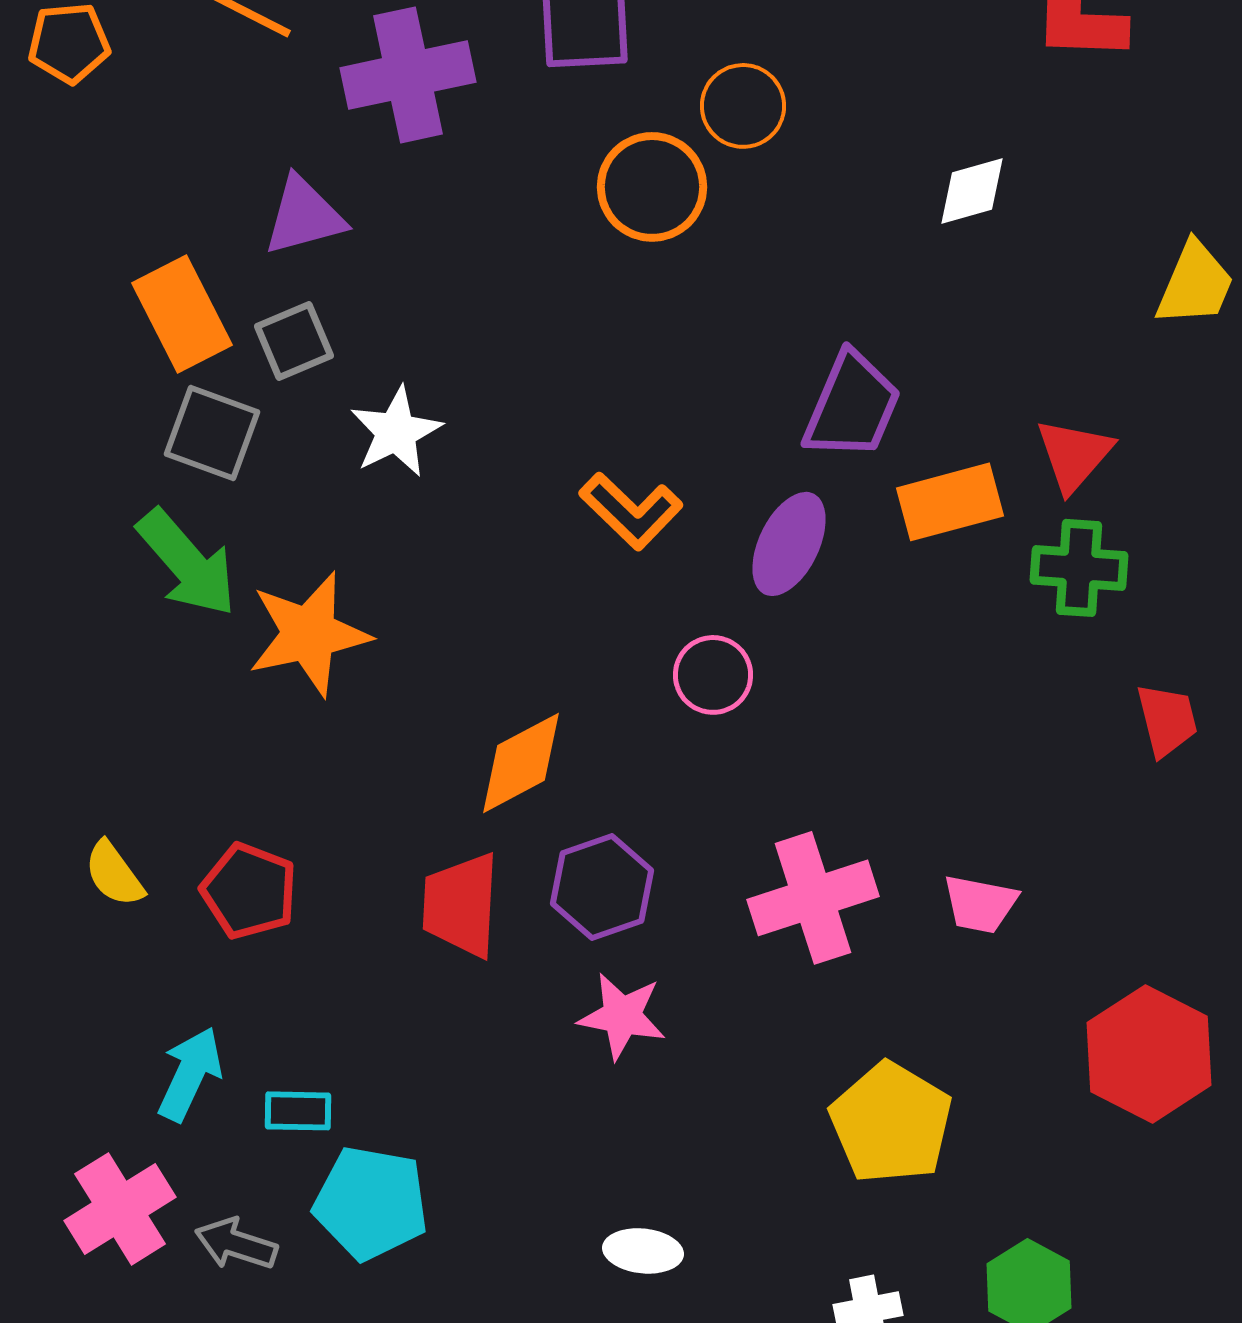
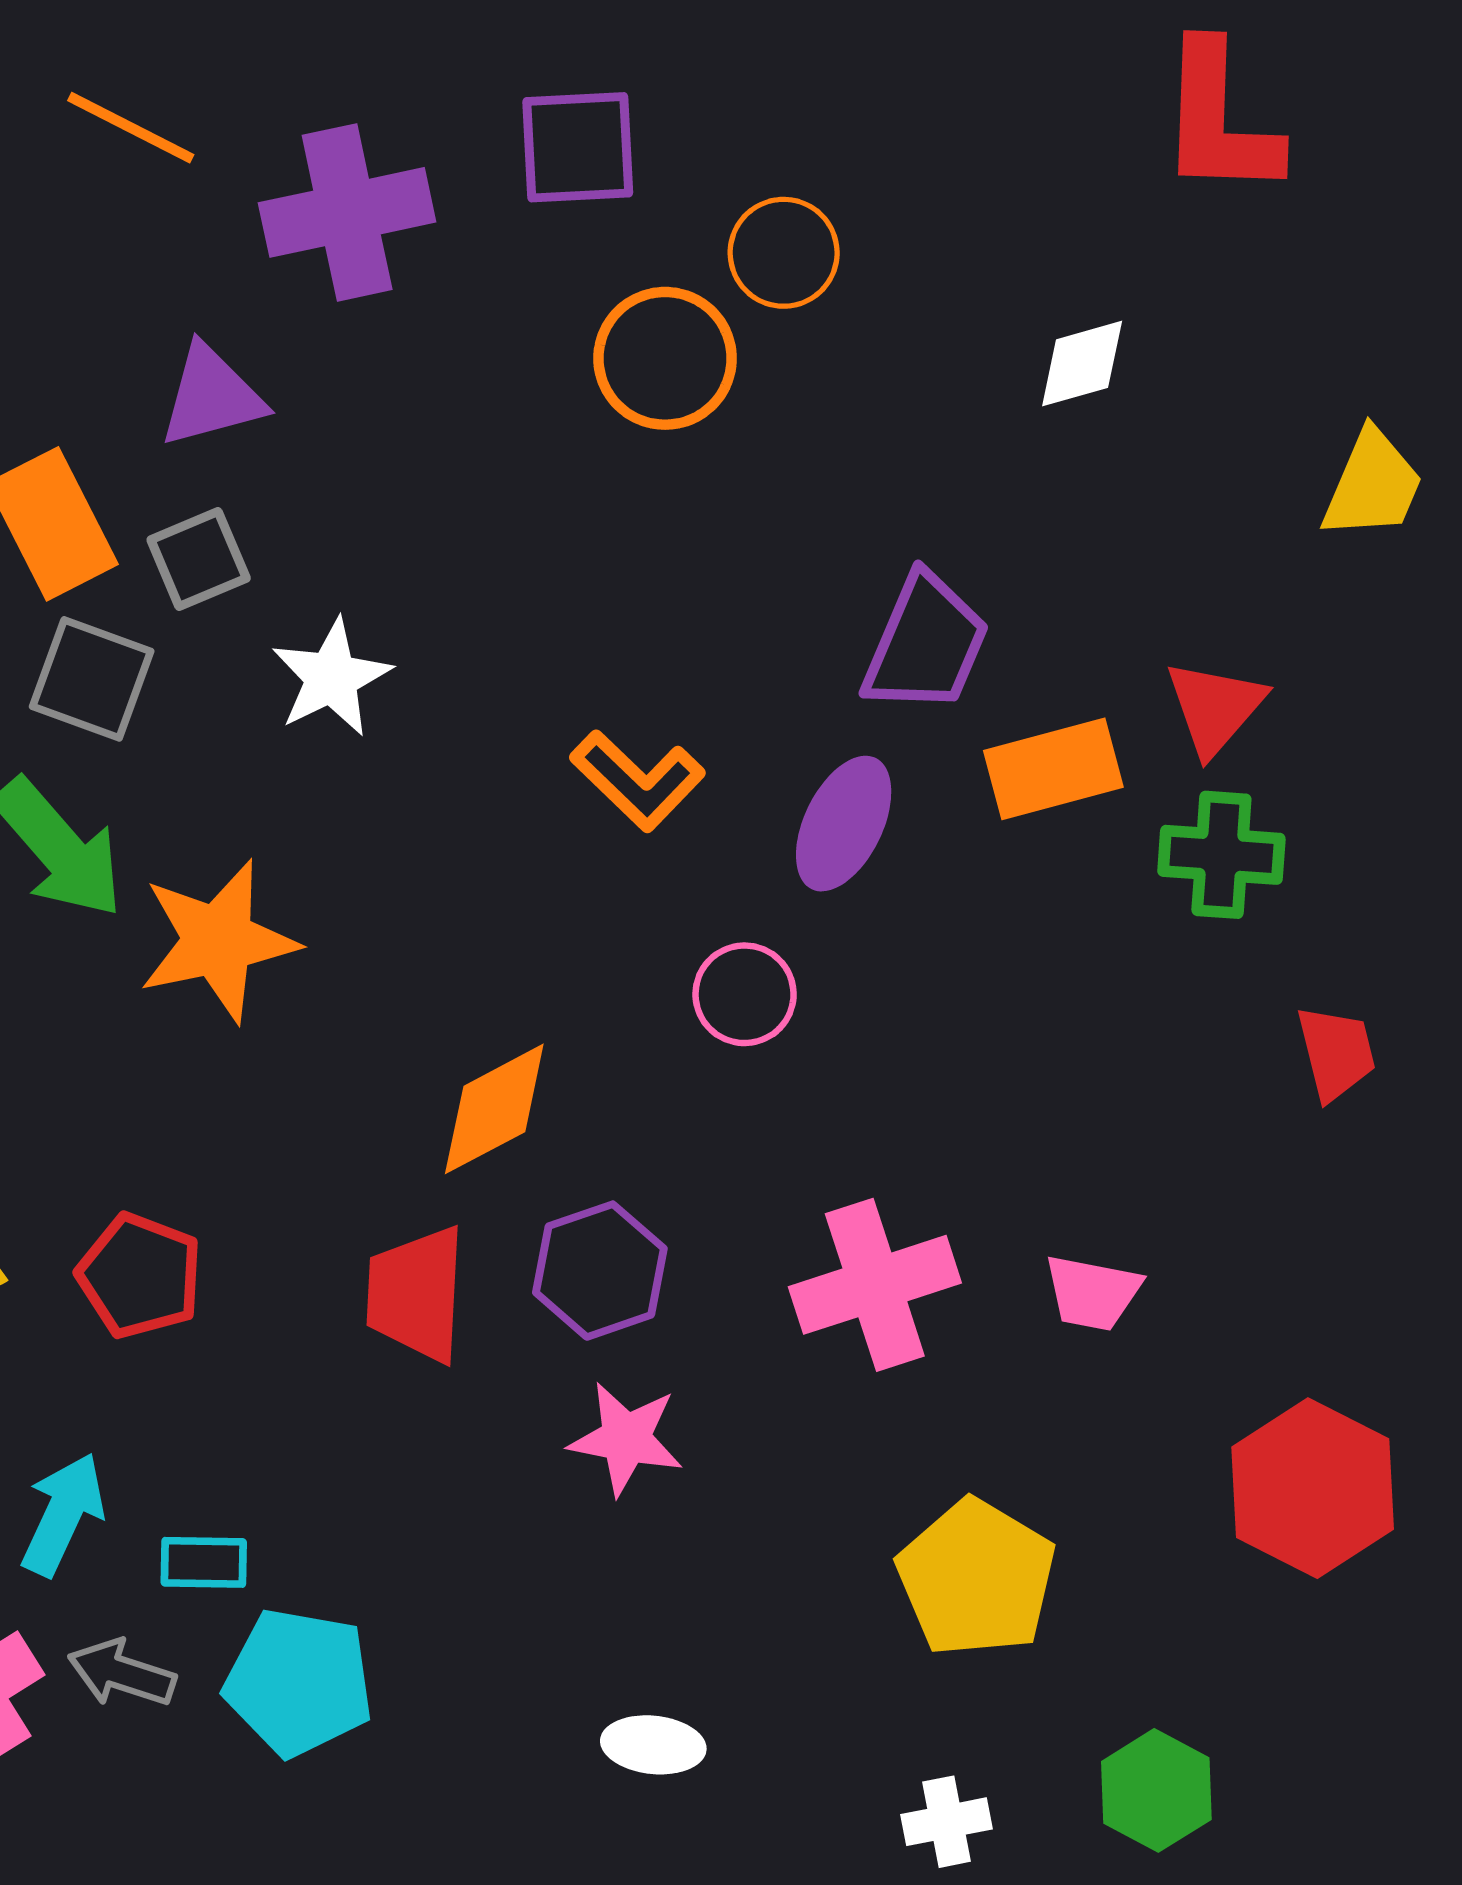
gray arrow: (236, 1244) -> (122, 1673), moved

